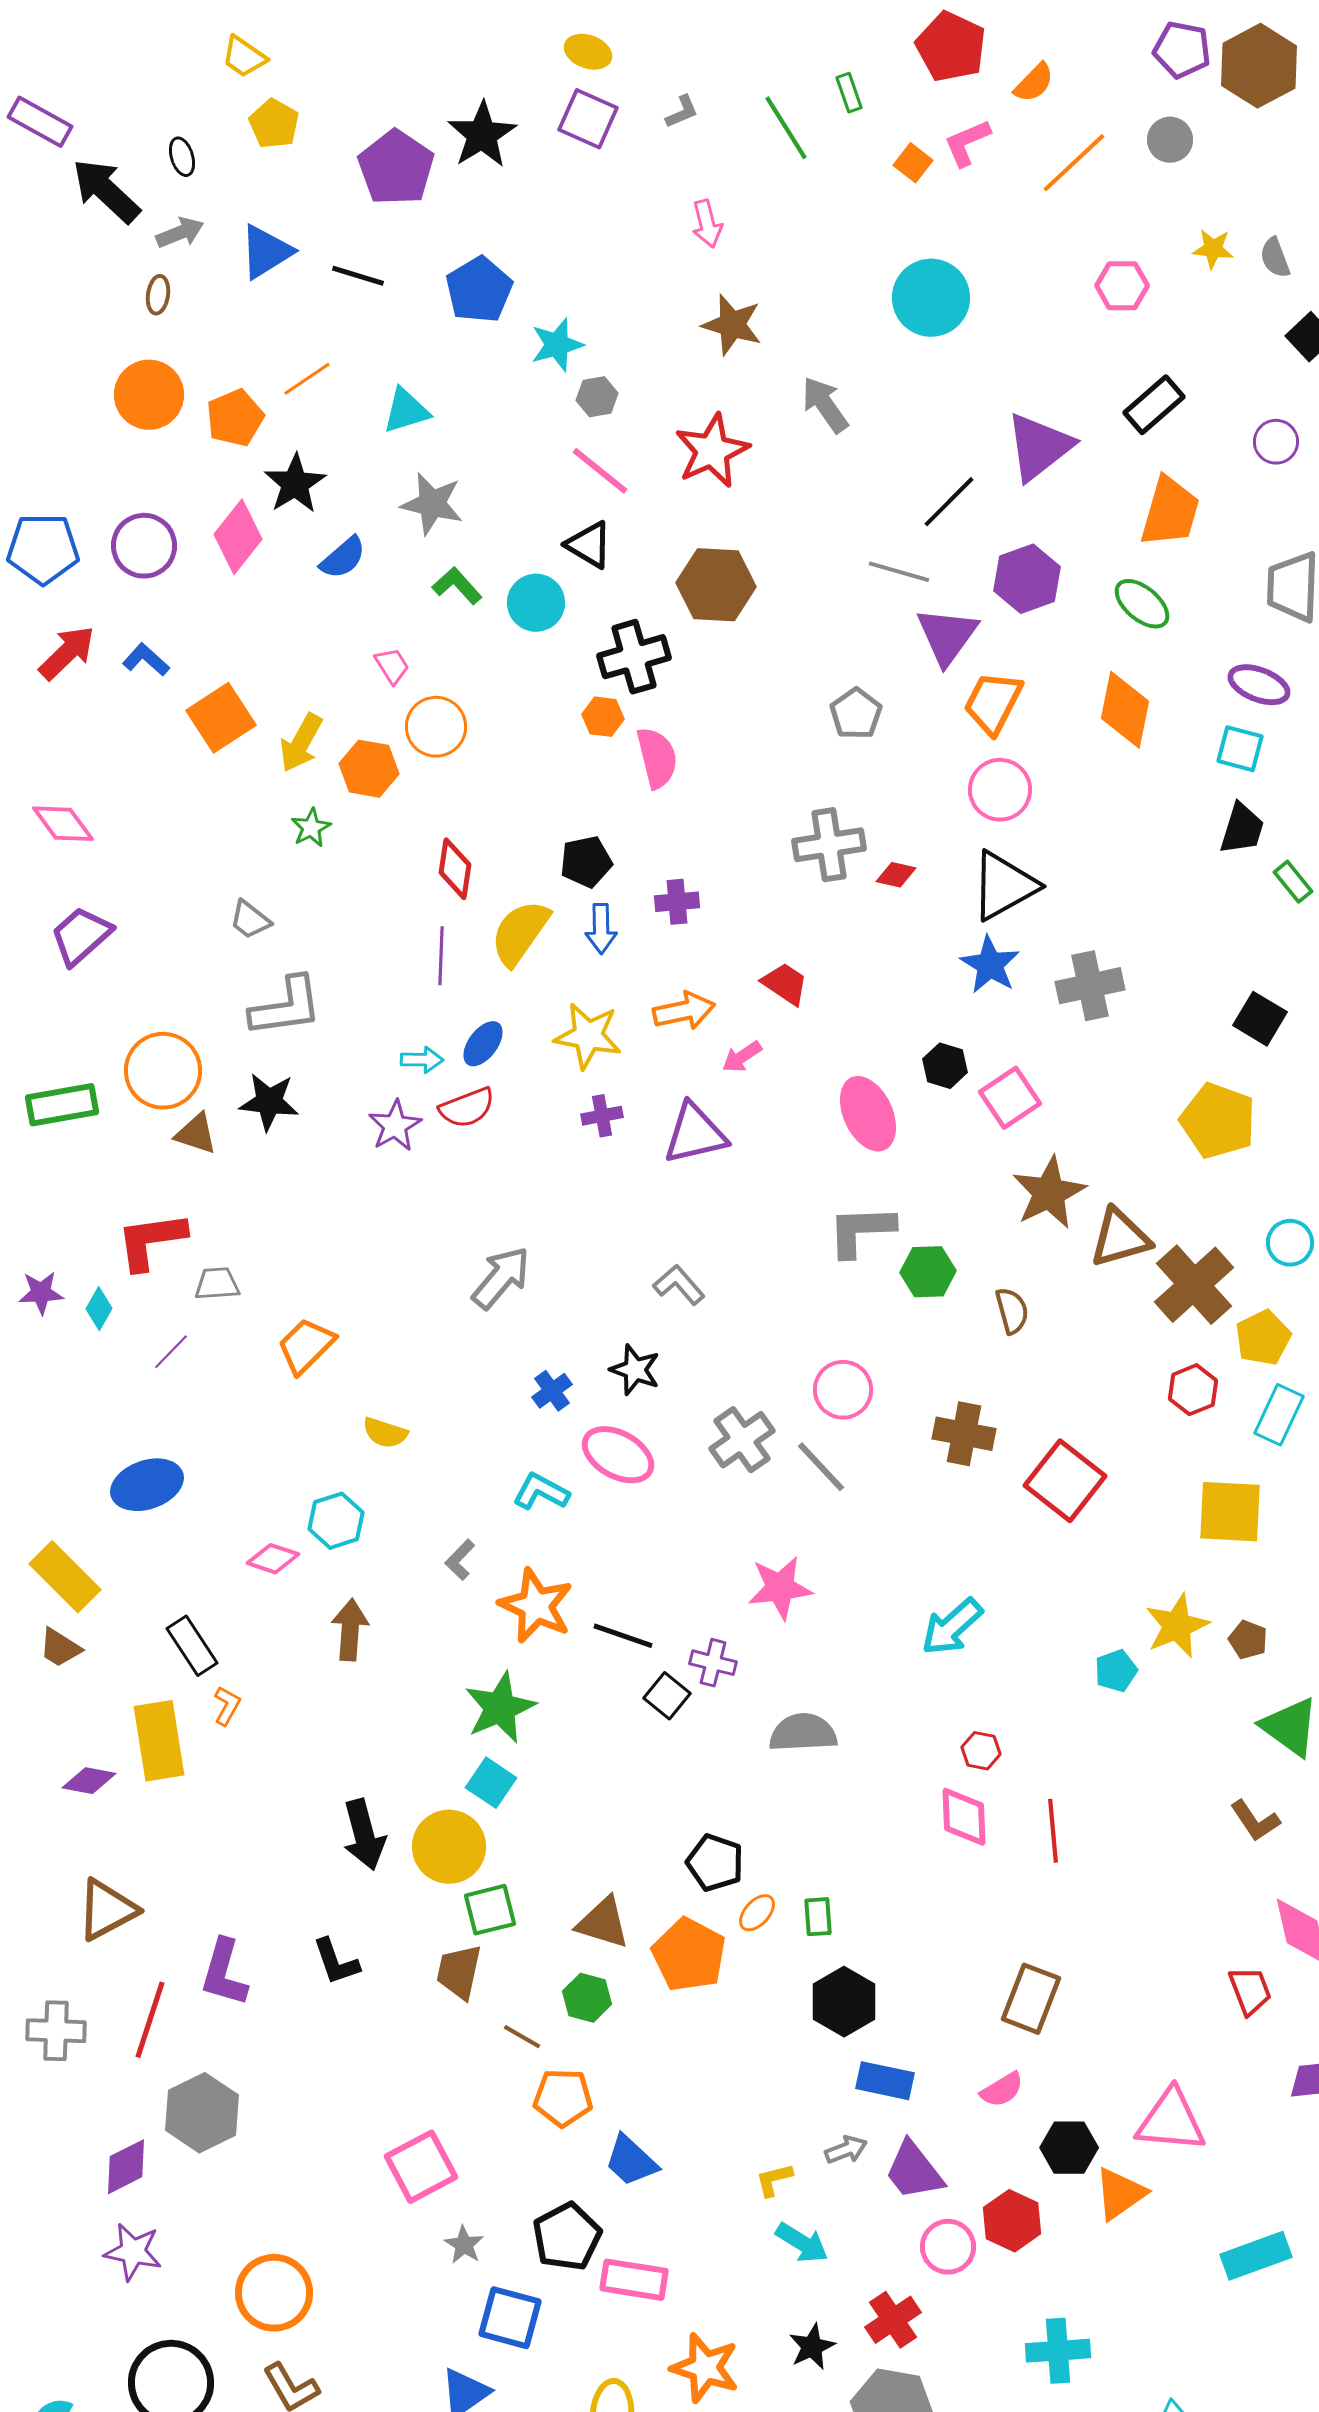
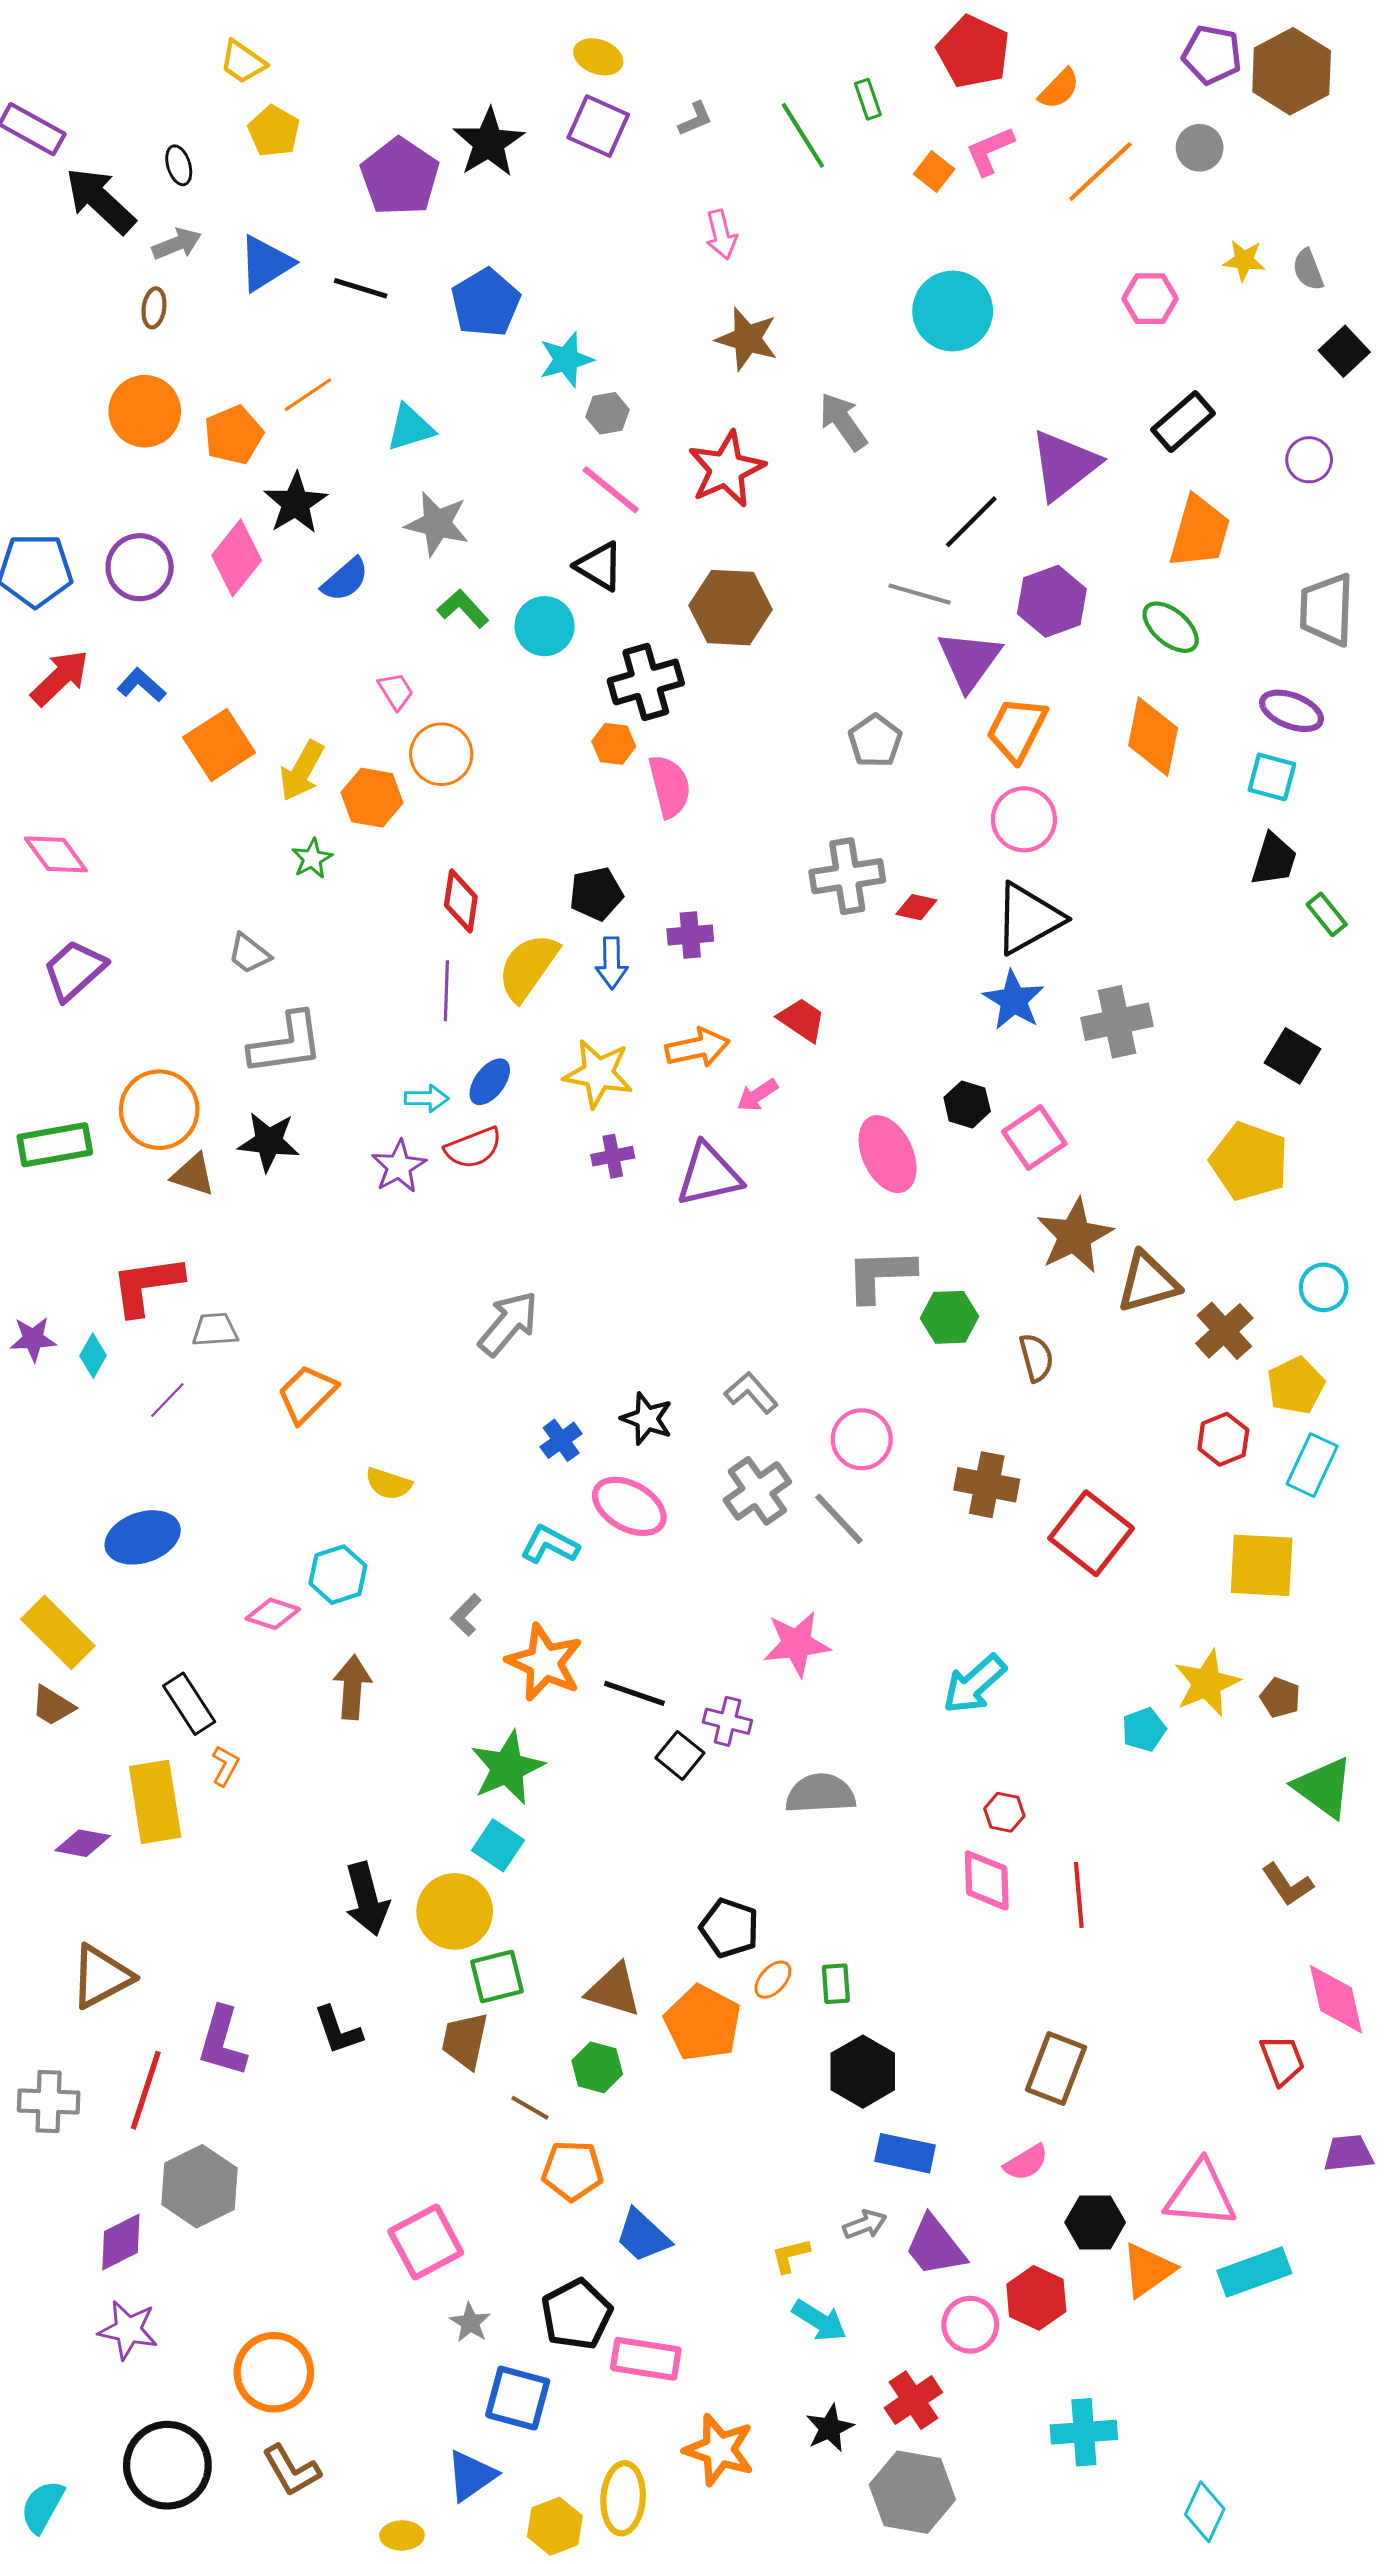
gray L-shape: (679, 1285) -> (751, 1393), moved
brown cross: (1194, 1285) -> (1224, 1331), size x0.7
cyan rectangle: (1256, 2256) -> (1254, 2272), moved

